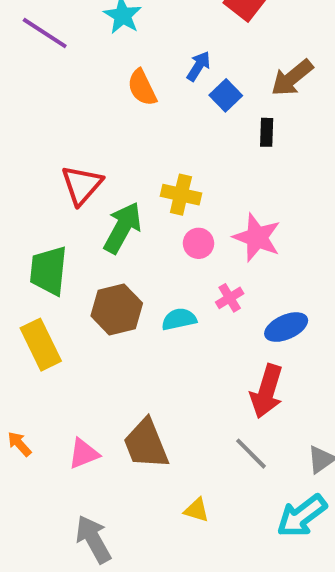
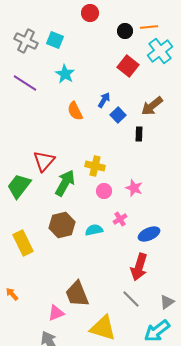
pink star: (257, 237) -> (134, 188), size x0.7
green trapezoid: (49, 271) -> (19, 186), moved, turned 32
pink triangle: (84, 454) -> (56, 313), moved
yellow triangle: (197, 510) -> (103, 328), size x2.0

